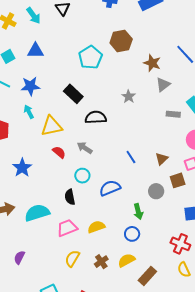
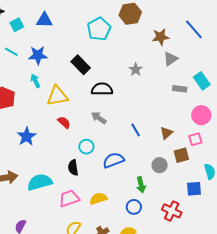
brown star: (152, 63) -> (161, 37), turned -30
gray arrow: (85, 148) -> (99, 118), moved
red cross: (180, 244) -> (172, 211), moved

